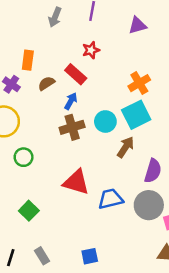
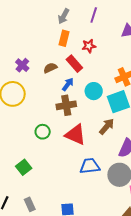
orange rectangle: (28, 60) -> (64, 38), moved
cyan circle: (105, 122) -> (94, 91), moved
green circle: (24, 157) -> (43, 132), moved
red triangle: (76, 182) -> (76, 135), moved

